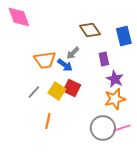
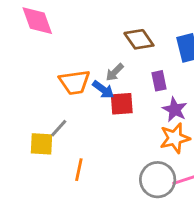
red square: (72, 88) -> (122, 104), moved, turned -30
yellow square: (57, 91) -> (42, 144), moved, turned -30

